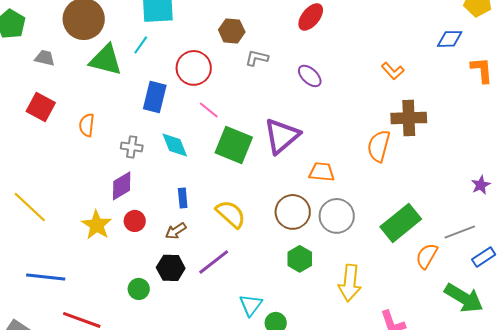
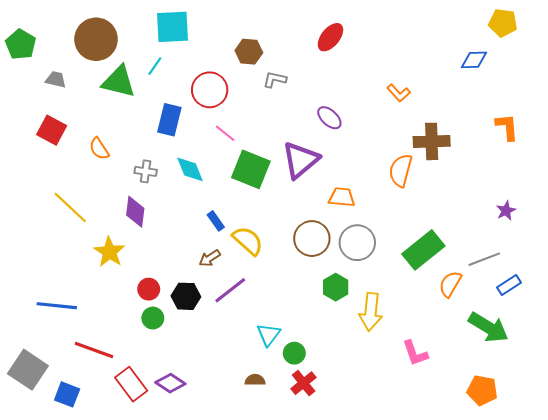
orange L-shape: (482, 70) -> (507, 127), moved
orange L-shape: (393, 71) -> (399, 93), moved
purple ellipse: (310, 76) -> (329, 118), moved
orange semicircle: (87, 125) -> (99, 149), turned -40
purple diamond: (122, 186) -> (135, 212), turned -52
blue rectangle: (183, 198) -> (216, 221), moved, turned -30
yellow line: (30, 207) -> (70, 208), moved
red circle: (135, 221) -> (149, 289), moved
brown arrow: (176, 231) -> (210, 258), moved
green hexagon: (300, 259) -> (336, 287), moved

